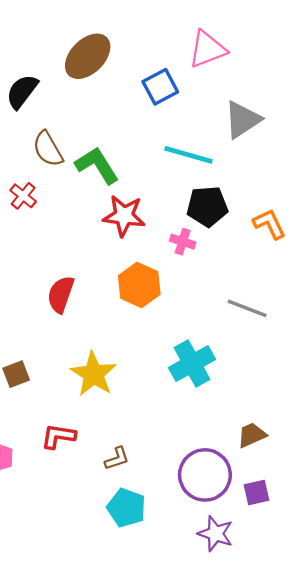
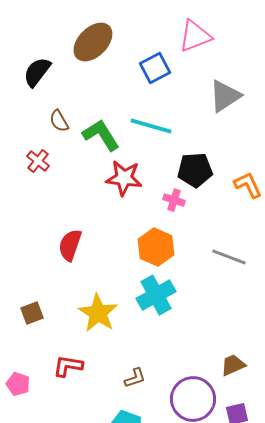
brown semicircle: (48, 149) -> (59, 121), size x0.7
cyan line: (189, 155) -> (151, 126), moved
orange hexagon: (139, 285) -> (156, 247), moved
cyan cross: (192, 364) -> (156, 295), moved
brown L-shape: (117, 459) -> (135, 378), moved

